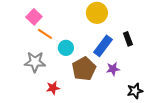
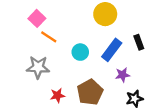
cyan circle: (66, 48) -> (80, 52), moved
brown pentagon: (84, 69) -> (90, 92), moved
black star: (135, 91) -> (135, 99), moved

